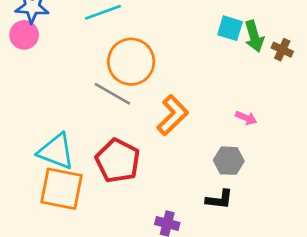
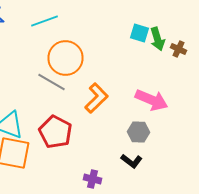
pink arrow: (246, 118) -> (152, 100), size x2.0
black L-shape: (219, 199) -> (132, 161), turned 30

